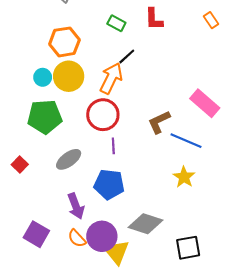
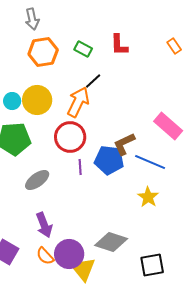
orange hexagon: (64, 42) -> (43, 52), moved
blue pentagon: (109, 184) -> (109, 160), moved

